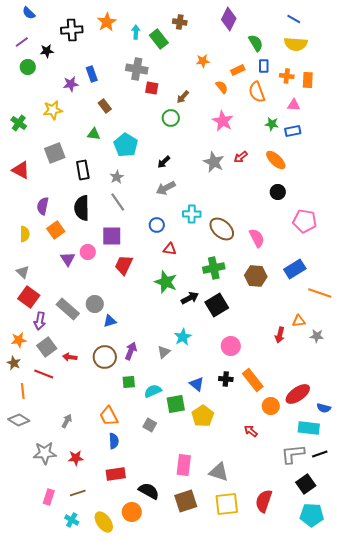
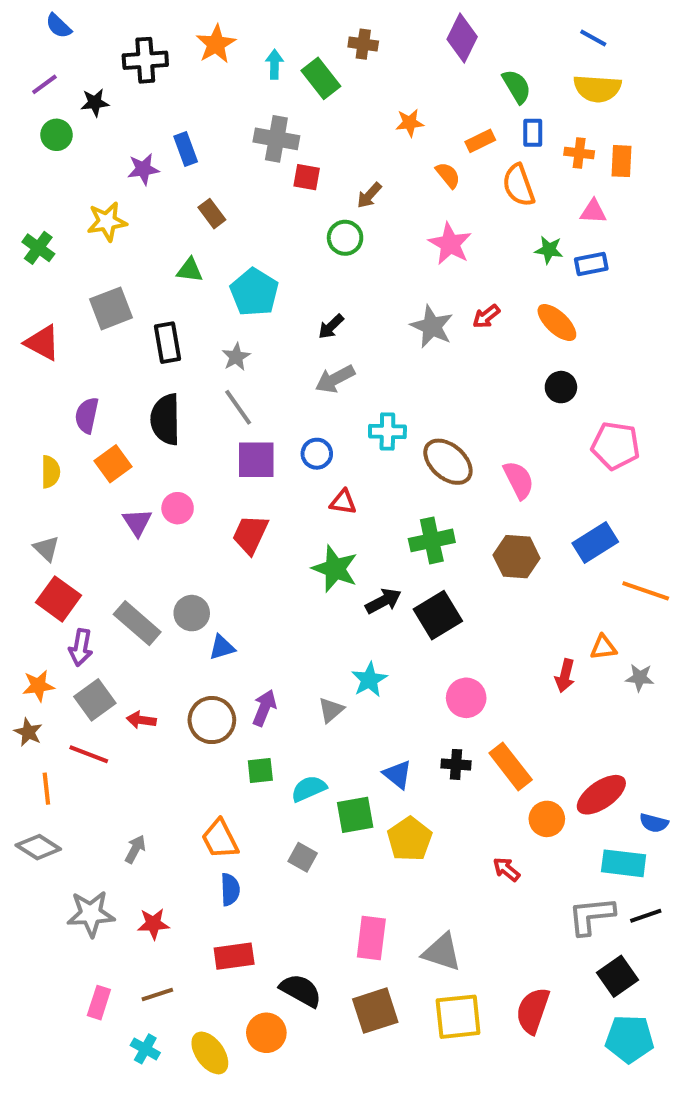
purple square: (112, 236) -> (256, 460), moved

